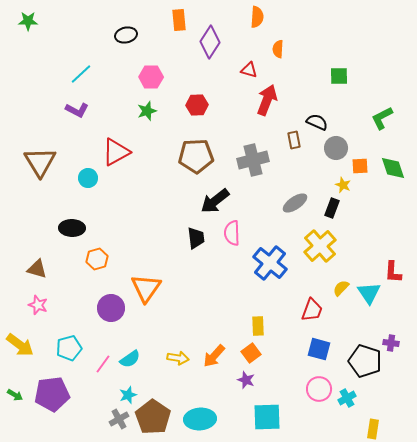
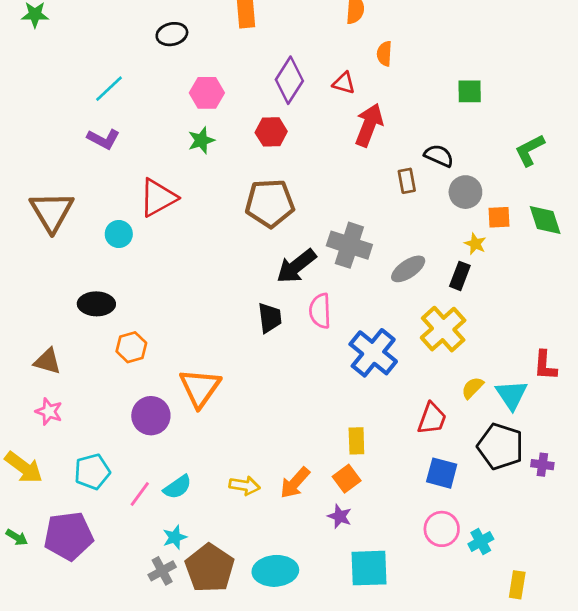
purple diamond: (210, 42) -> (289, 80), moved
gray cross: (253, 160) -> (349, 245), moved, turned 32
black pentagon: (365, 361) -> (500, 446), moved

